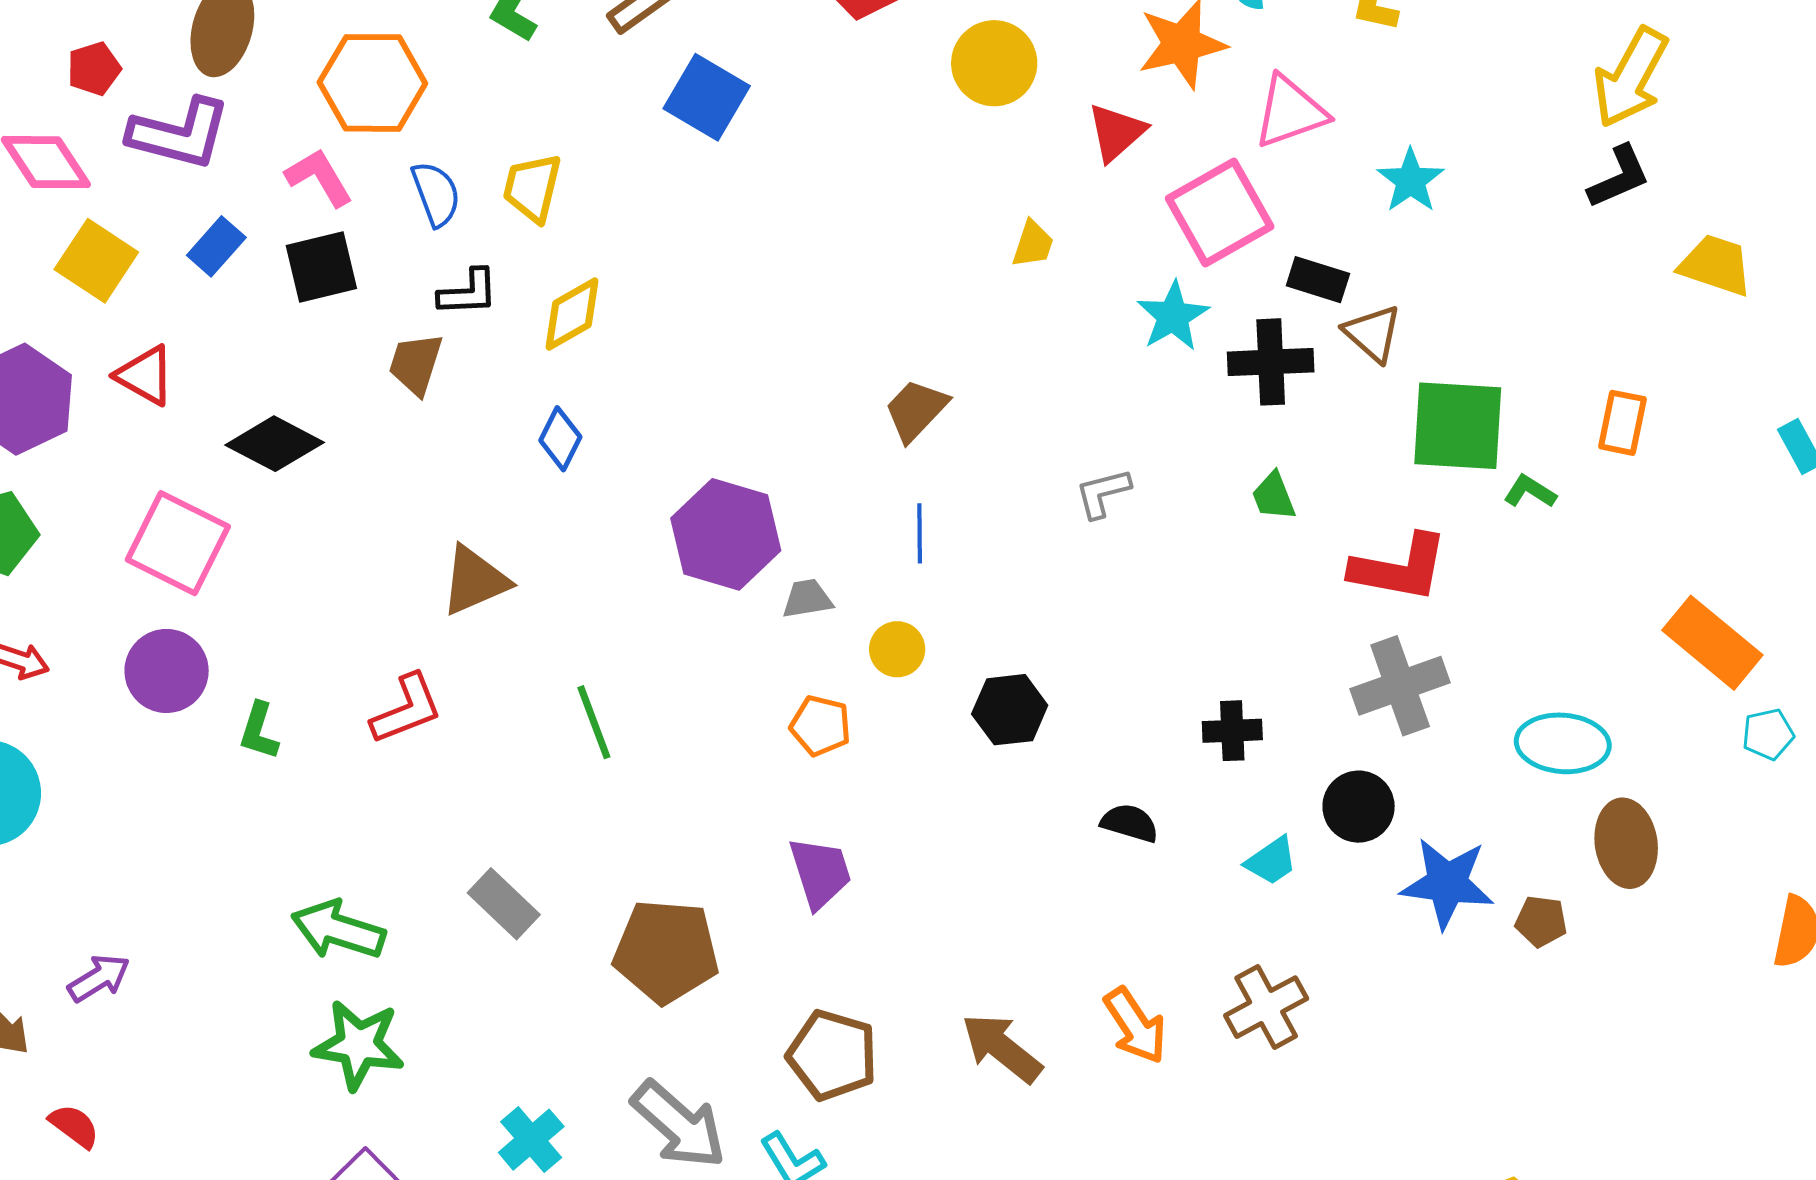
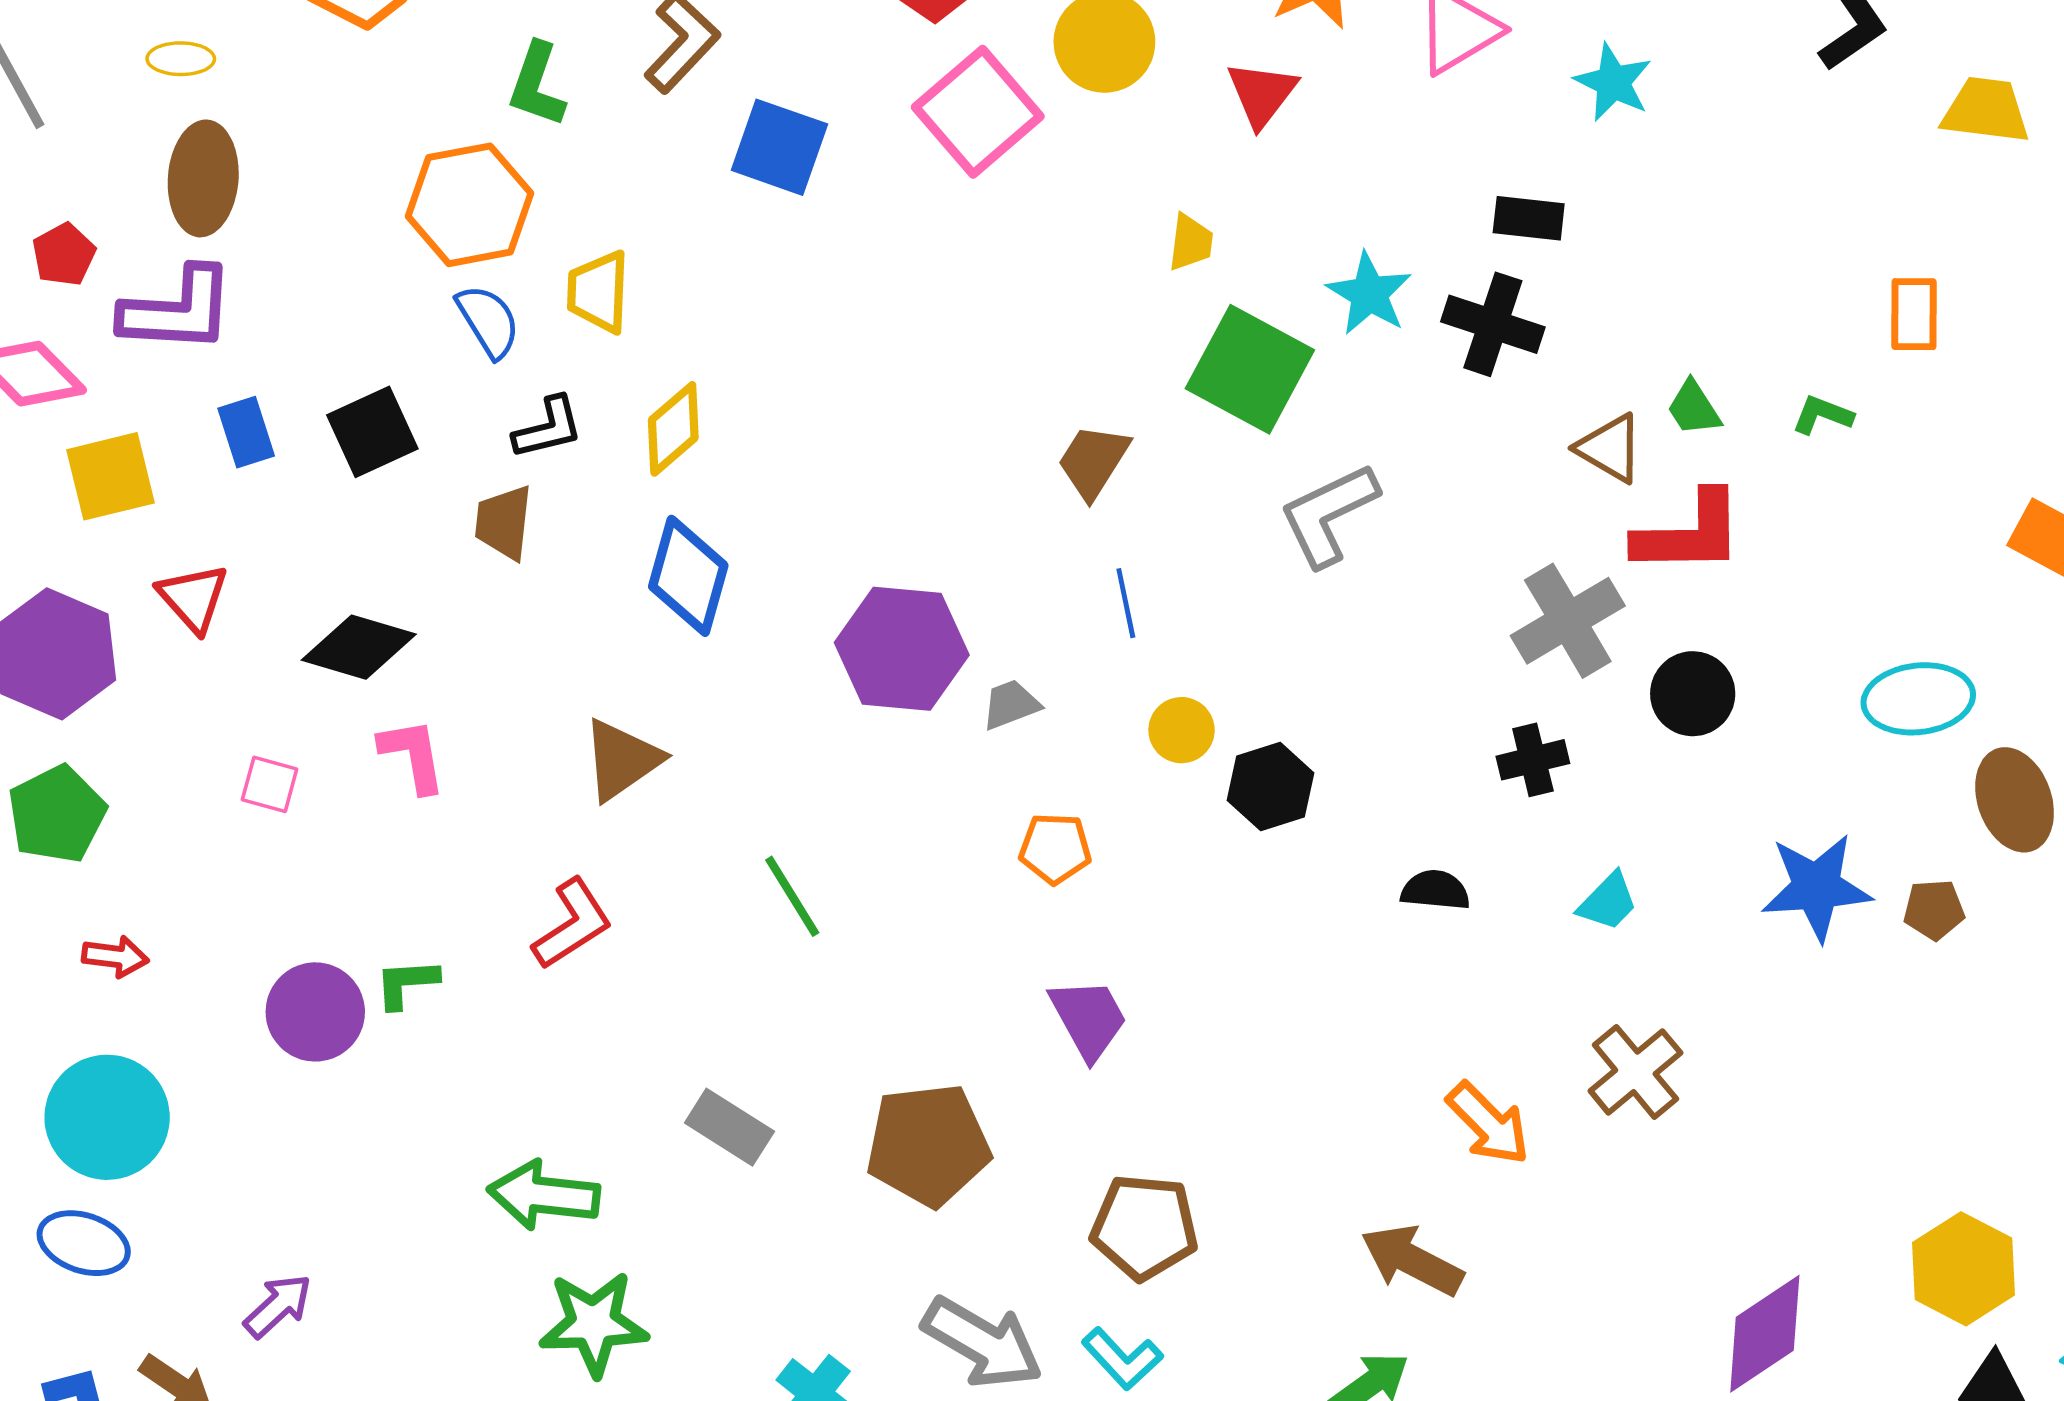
orange hexagon: (372, 83) -> (470, 205), moved
pink L-shape: (319, 177) -> (413, 755), moved, turned 32
pink square: (1220, 212) -> (978, 112), moved
blue rectangle: (216, 246) -> (246, 432), turned -48
yellow square: (96, 261) -> (111, 476), turned -36
brown triangle: (1373, 333) -> (1610, 448), moved
black cross: (1271, 362) -> (1493, 324), turned 32
red triangle: (145, 375) -> (193, 598), turned 30
green square: (1458, 426) -> (1250, 369), moved, turned 36
blue diamond: (560, 439) -> (688, 576), size x1.6
gray L-shape: (1103, 493) -> (1329, 514), size x1.6
green trapezoid: (1274, 496) -> (1694, 408), moved
pink square: (178, 543) -> (270, 784), size x0.5
yellow circle: (897, 649) -> (1182, 730), moved
purple circle: (167, 671) -> (315, 1012), moved
gray cross: (1400, 686) -> (1568, 621), moved
green L-shape: (259, 731) -> (406, 983), turned 80
black circle: (1359, 807) -> (1693, 694), moved
brown arrow: (1002, 1048) -> (1412, 1260), moved

